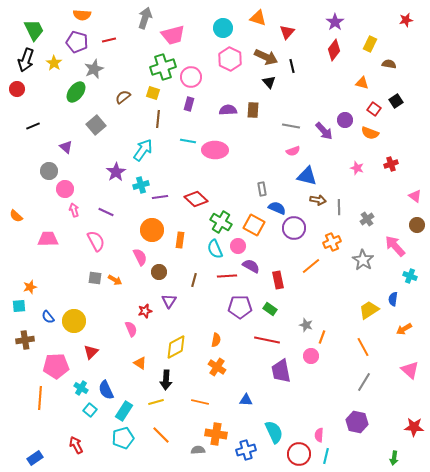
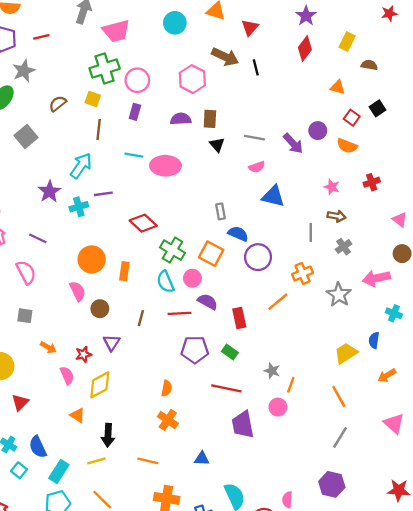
pink hexagon: (230, 59) -> (192, 79), moved
black triangle: (269, 82) -> (217, 145), moved
purple line: (160, 197) -> (103, 194), moved
brown arrow: (318, 200) -> (336, 216), moved
pink arrow: (395, 246) -> (376, 278), turned -60
orange arrow: (115, 280) -> (48, 347), moved
yellow diamond: (176, 347) -> (100, 385), moved

